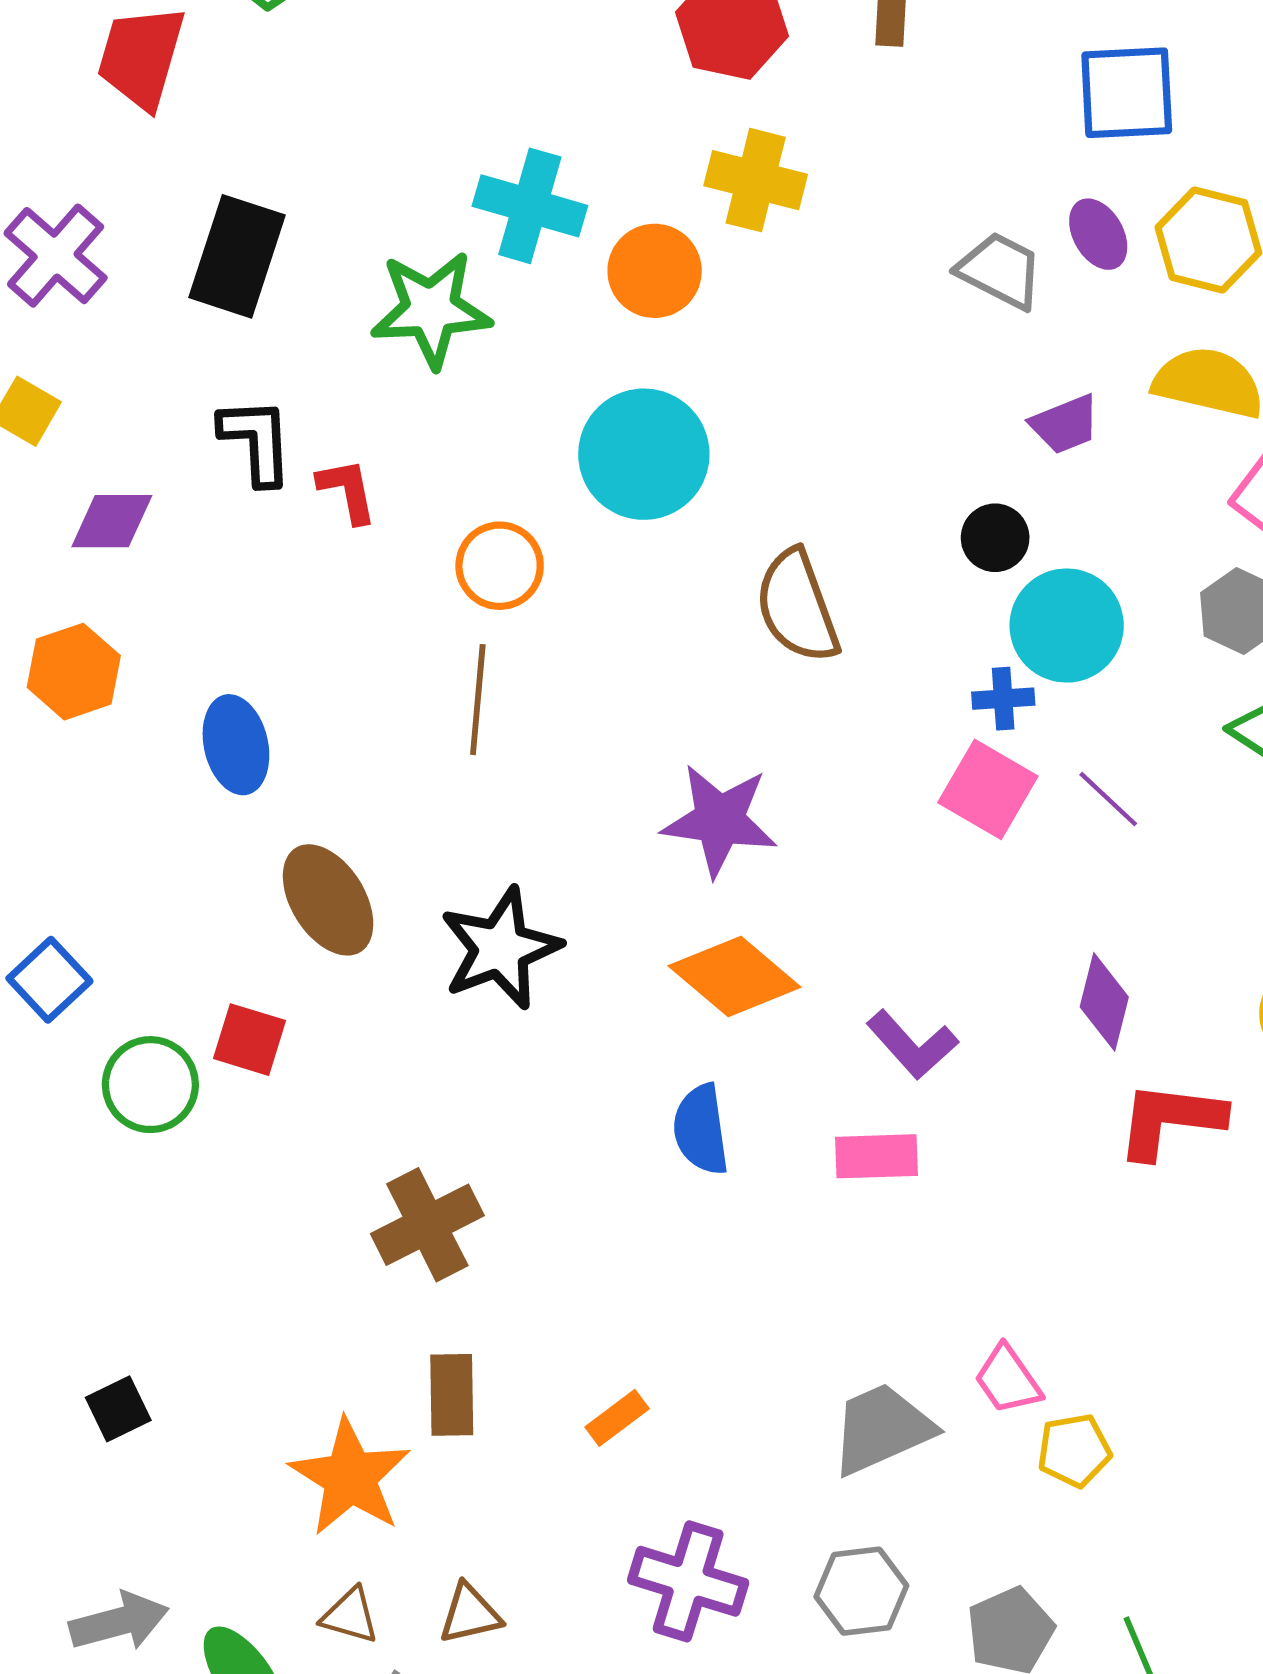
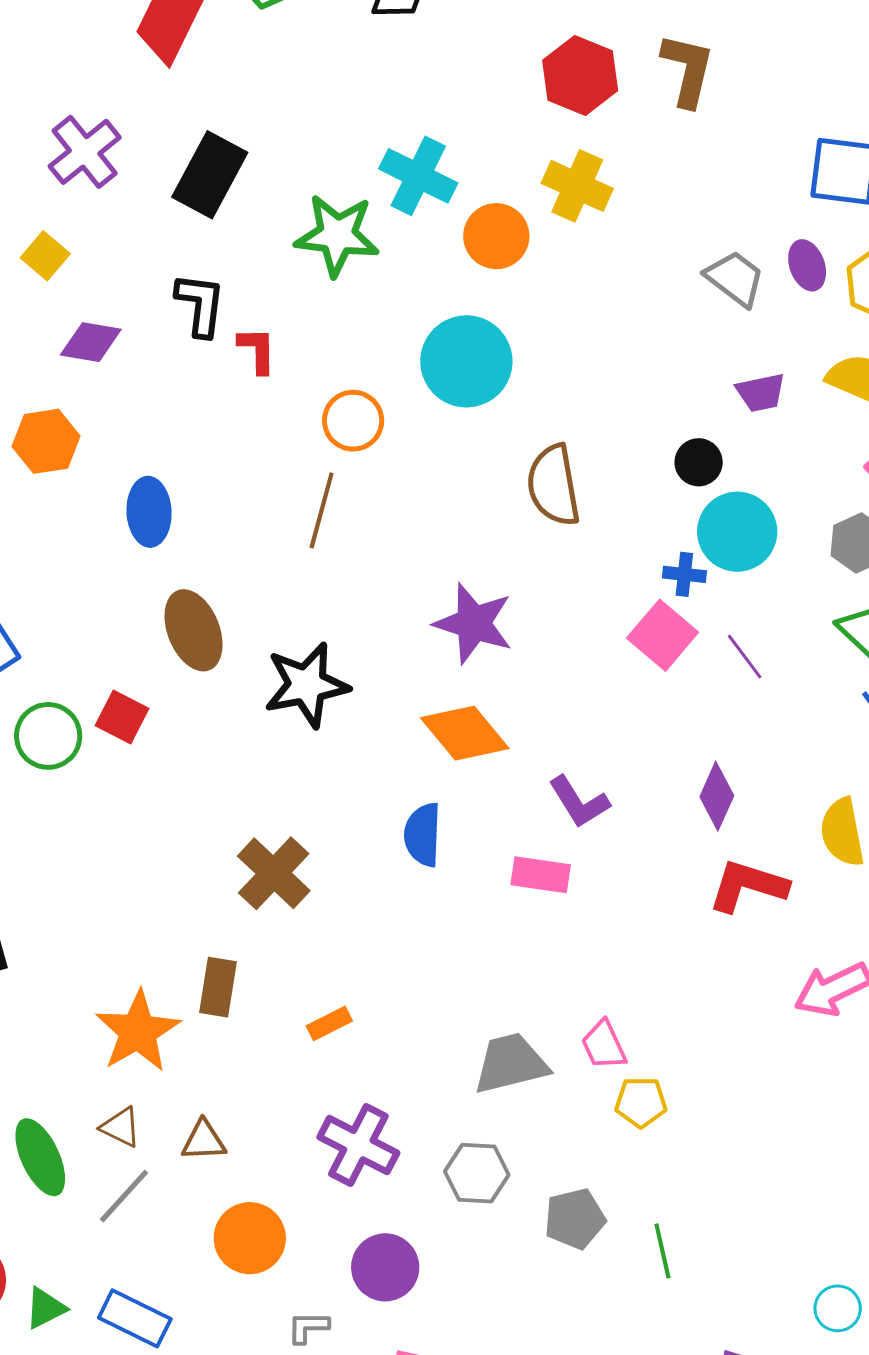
brown cross: (427, 1225) -> (274, 873), moved, turned -30

